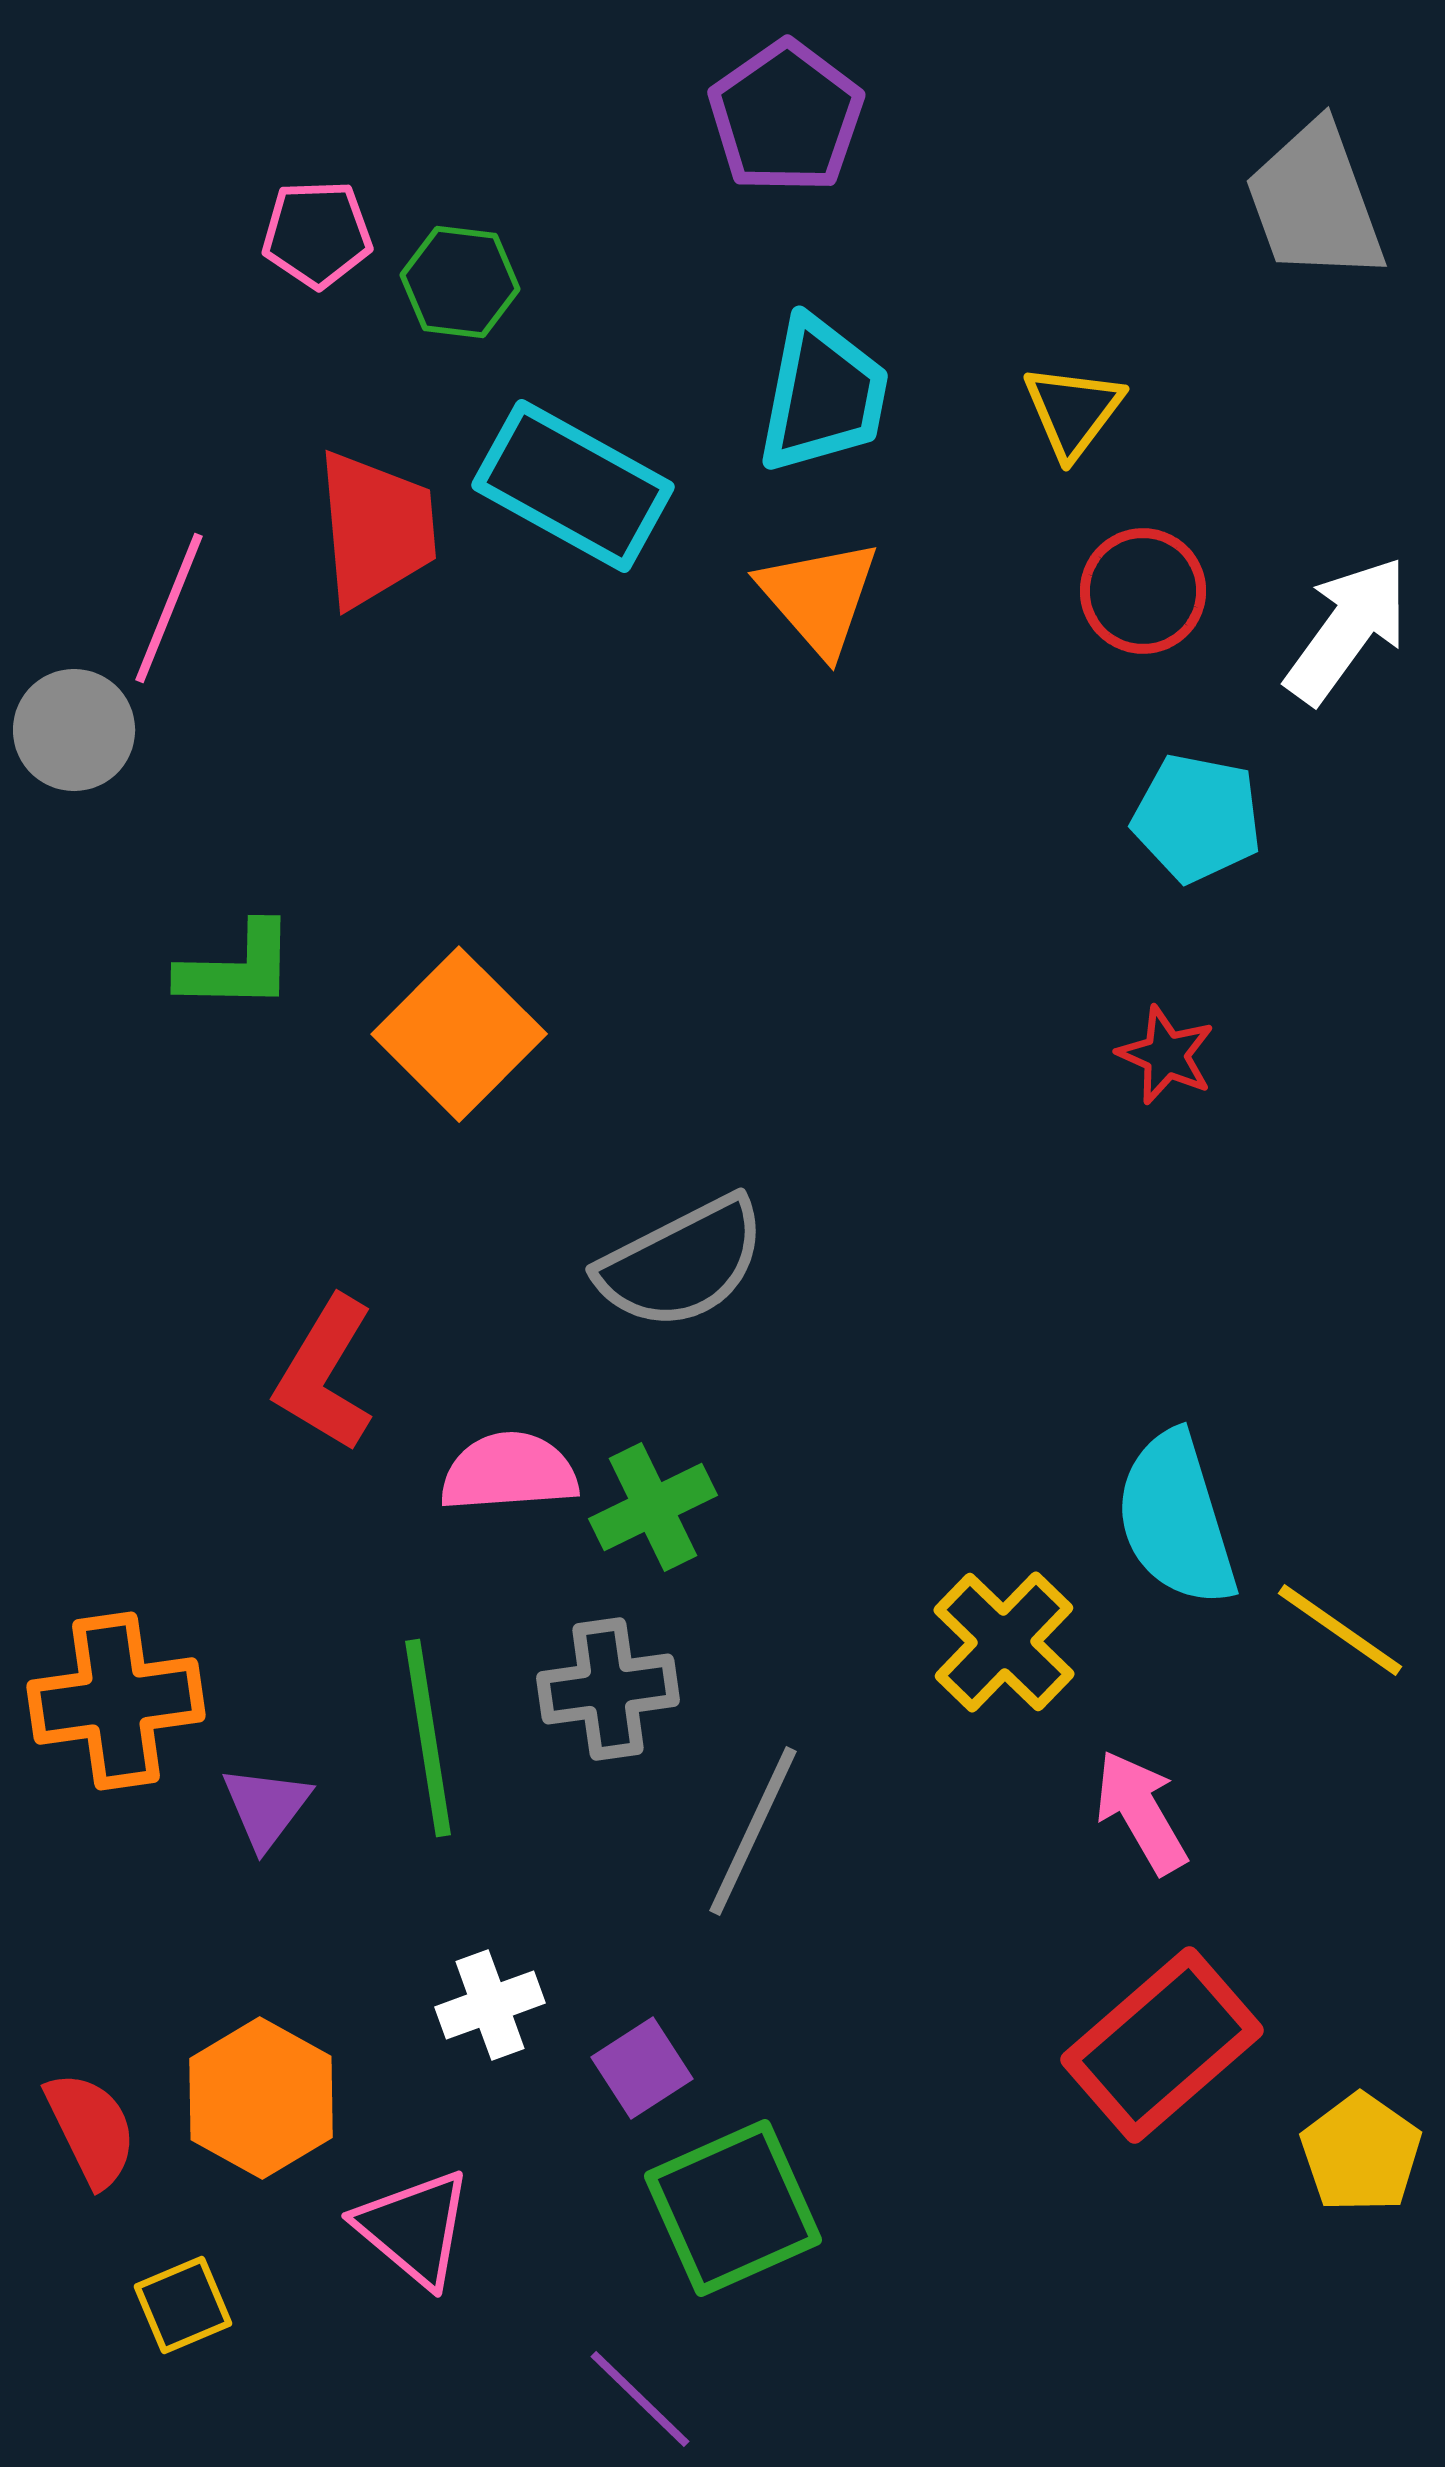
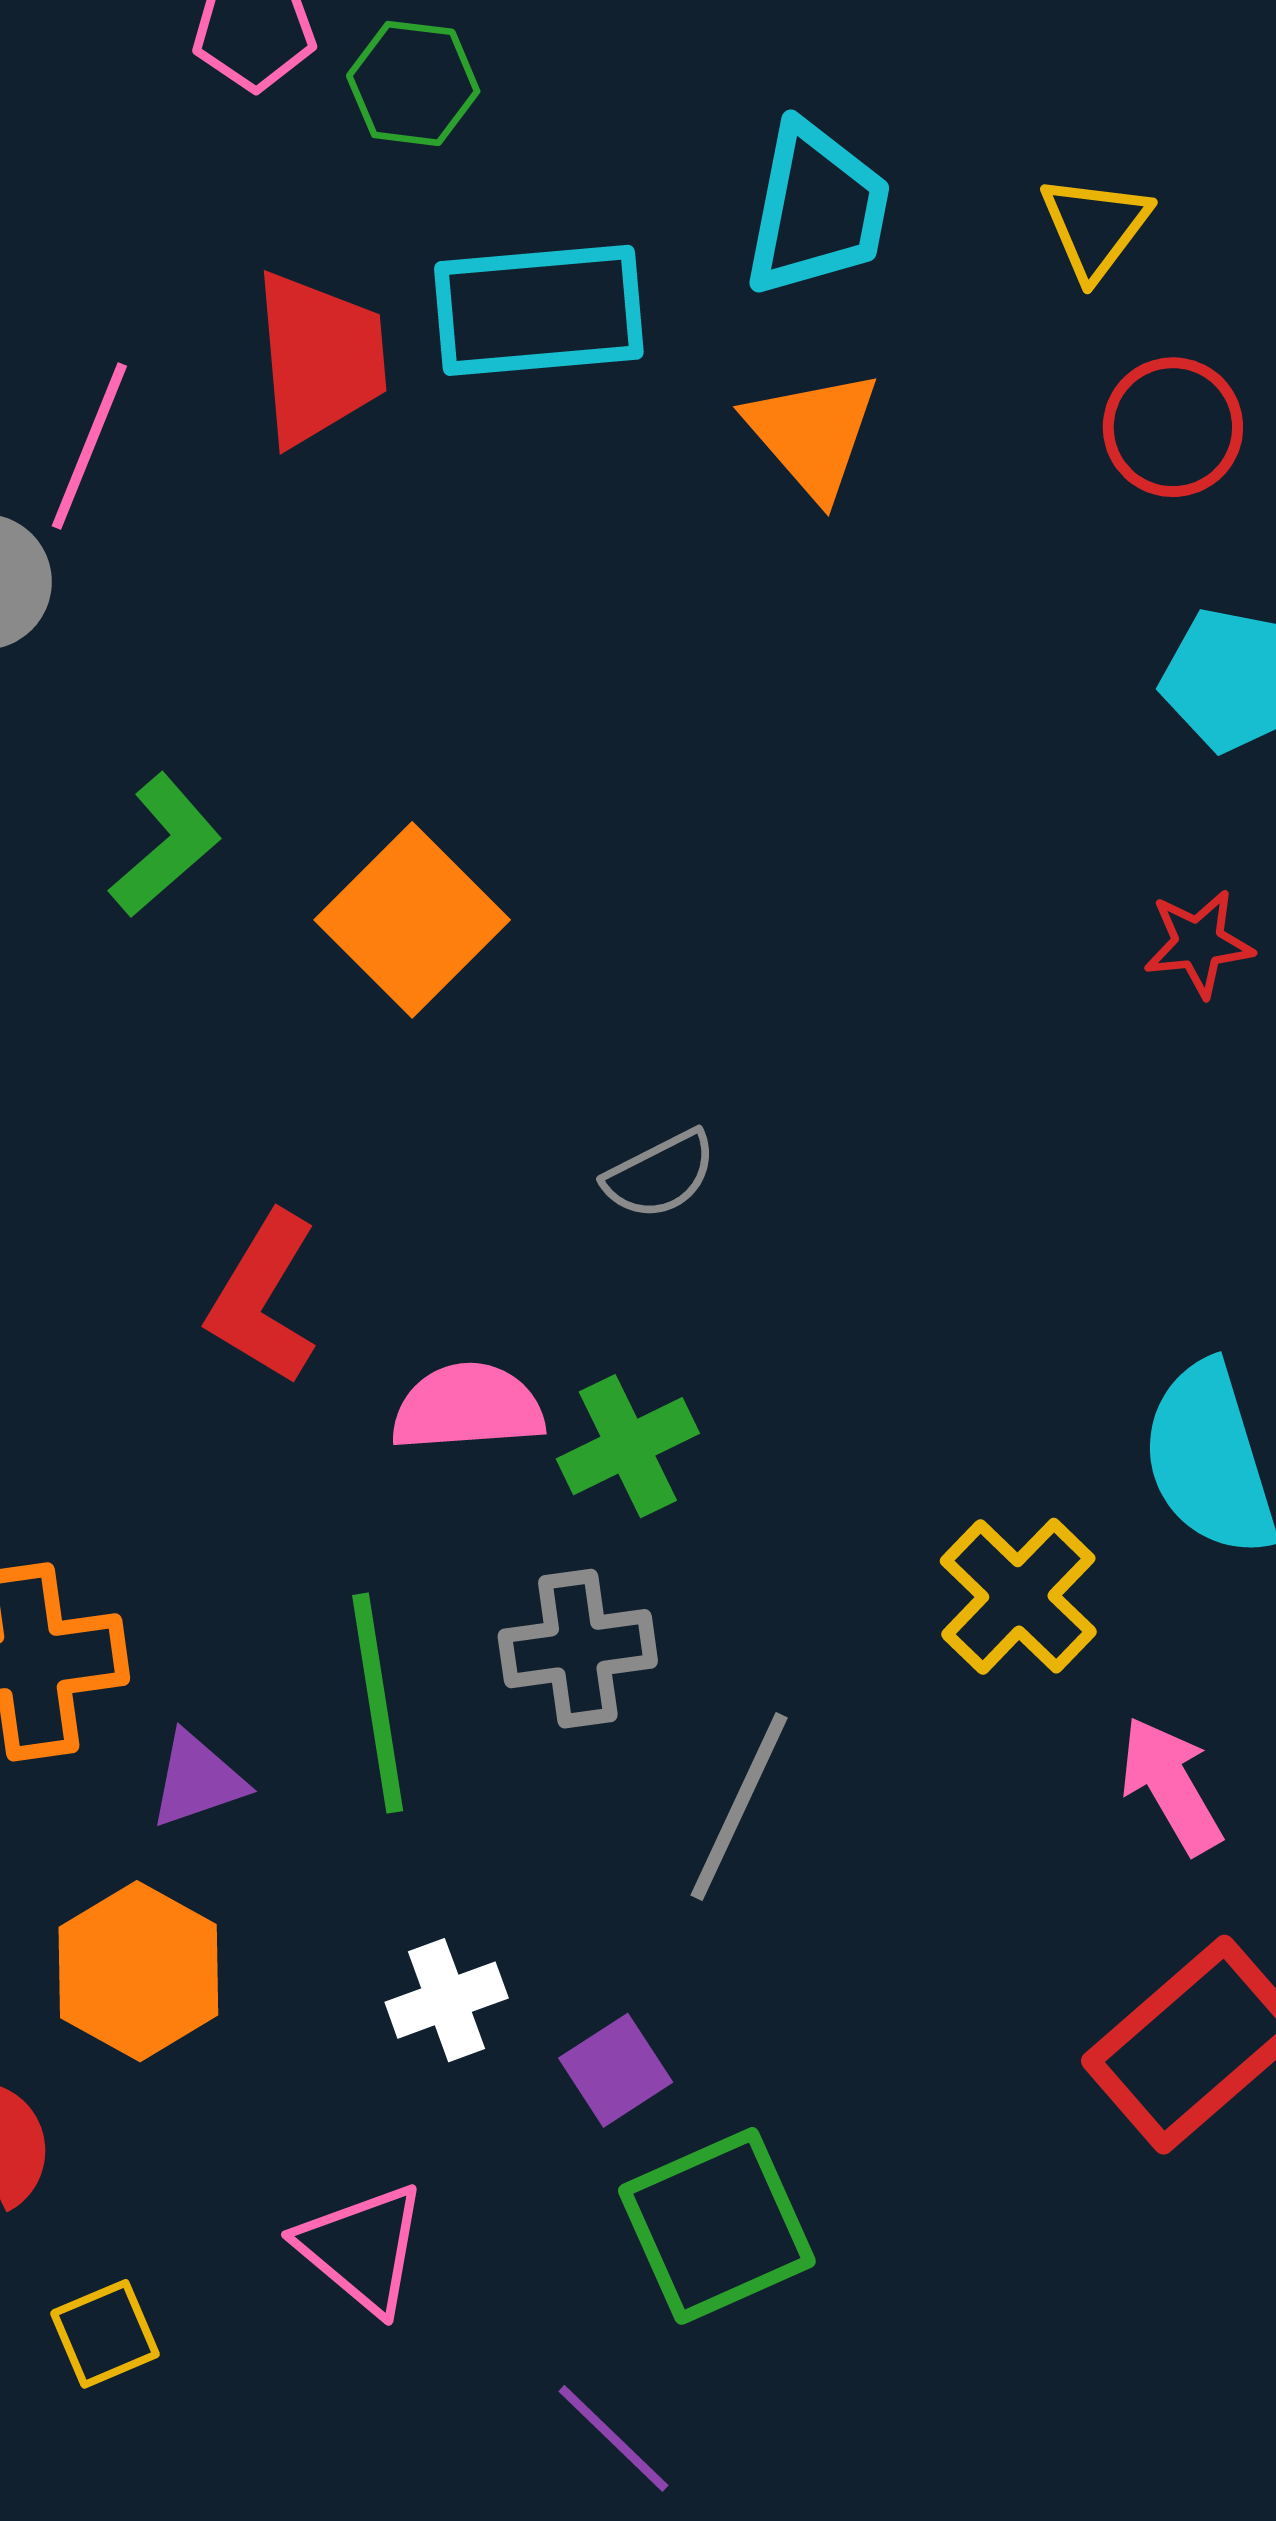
cyan rectangle: (573, 486) -> (539, 310), turned -34
green L-shape: (237, 967) -> (165, 845), turned -42
red star: (1166, 1055) -> (1199, 943), turned -30
gray semicircle: (682, 1263) -> (660, 1175), size x0.6
purple triangle: (266, 1807) -> (197, 1780), turned 34
orange hexagon: (261, 2098) -> (138, 1971), moved

